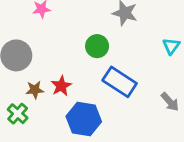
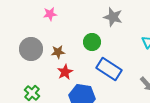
brown star: (35, 90) -> (58, 52), moved

